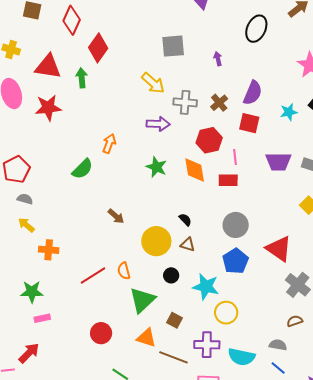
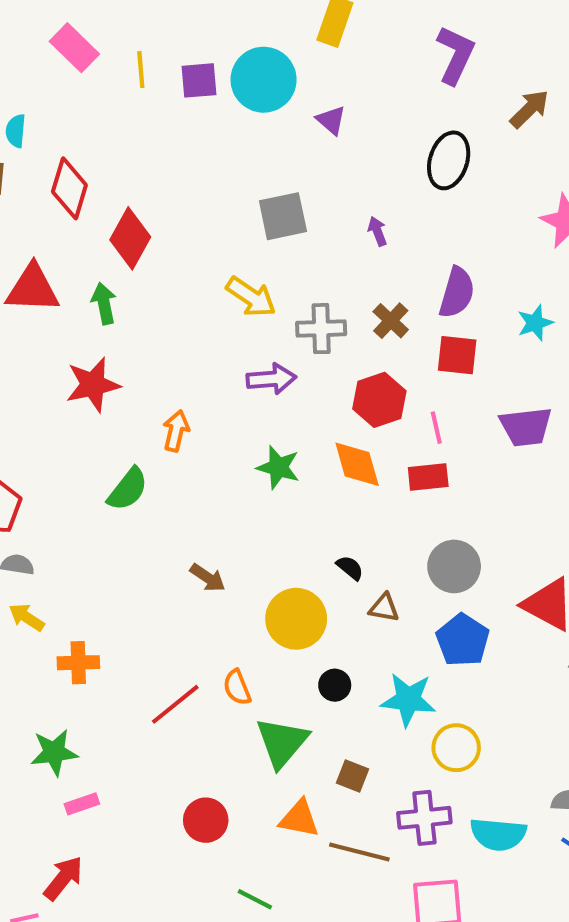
red star: (48, 108) -> (93, 385), moved
brown triangle: (188, 245) -> (384, 608), moved

